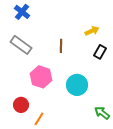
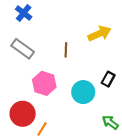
yellow arrow: (92, 31) -> (99, 34), size x1.5
black rectangle: (100, 52) -> (108, 79), moved
red circle: (21, 105) -> (23, 114), size x1.5

